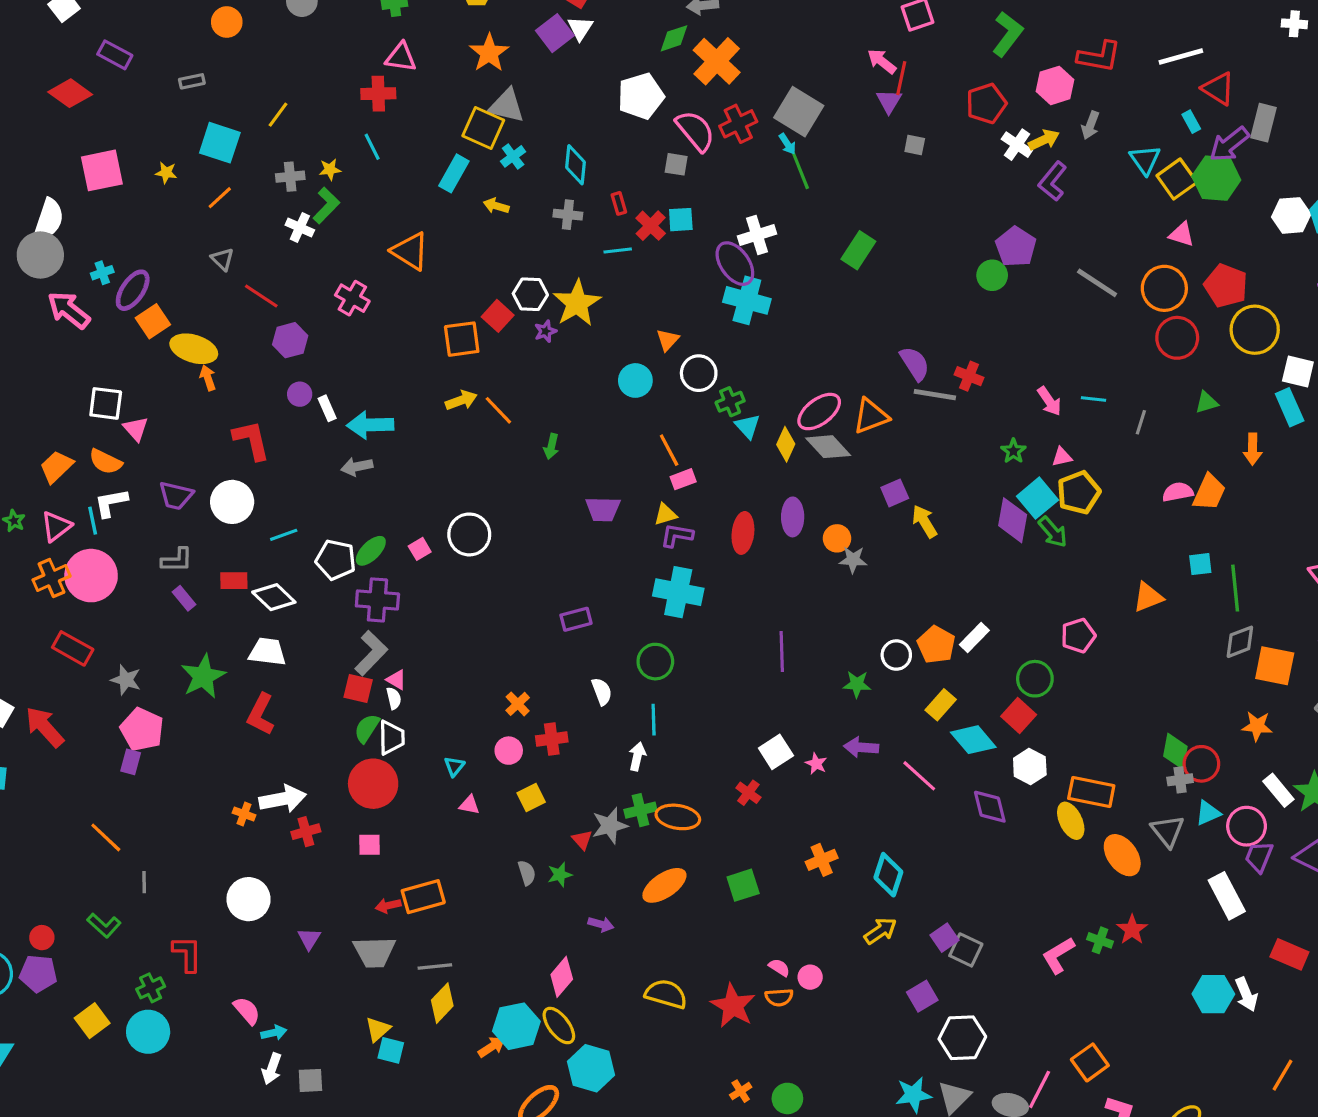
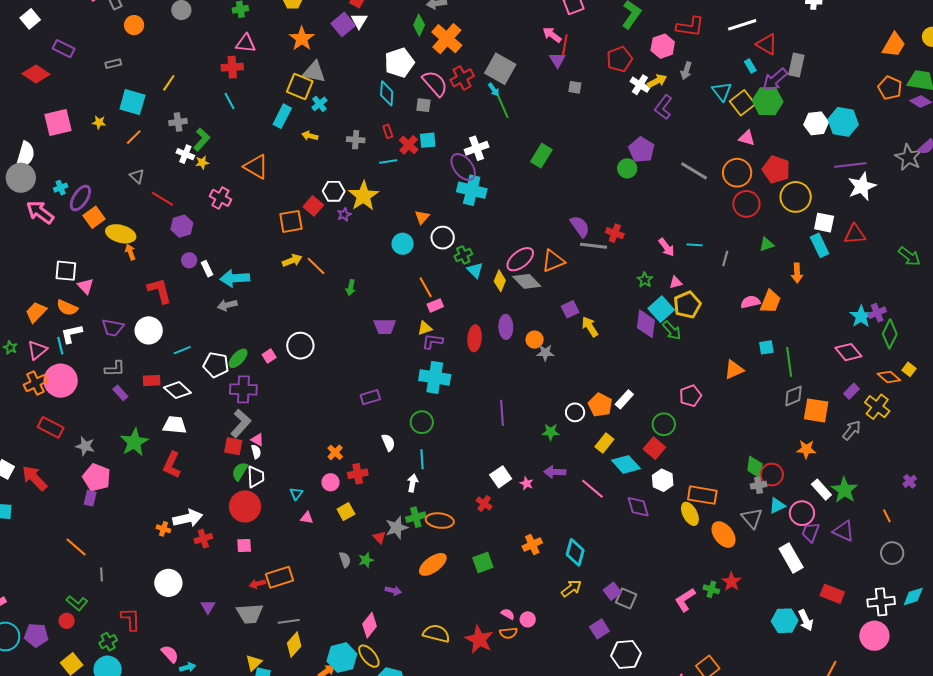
green diamond: (674, 38) -> (419, 25), turned -45
cyan diamond: (575, 165) -> (387, 93), moved
yellow star: (330, 169) -> (202, 163), moved
red circle: (42, 938) -> (67, 621), moved

